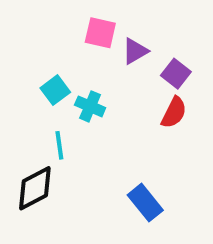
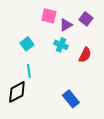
purple square: (176, 74) -> (86, 19), moved
cyan cross: (90, 106) -> (61, 45), moved

